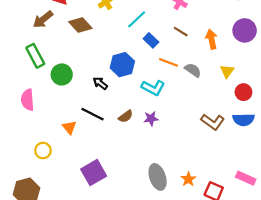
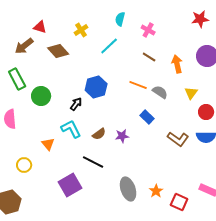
blue rectangle: (151, 40) -> (147, 117), moved
black arrow: (100, 83) -> (76, 104), turned 88
cyan L-shape: (153, 88) -> (71, 129), moved, turned -145
black line: (93, 114) -> (93, 162), moved

